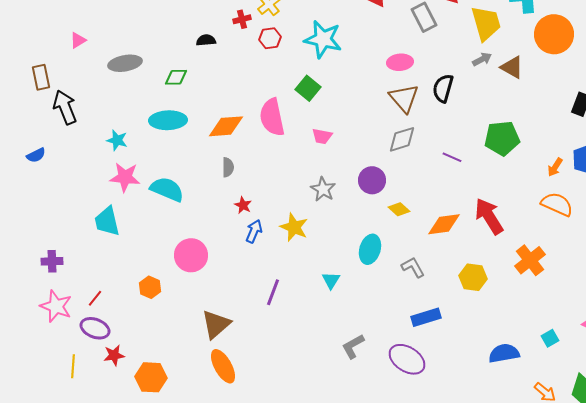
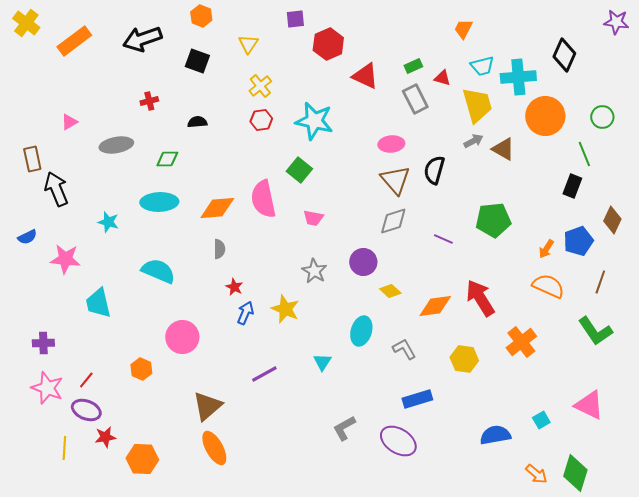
red cross: (242, 19) -> (149, 101), moved
pink star: (125, 177) -> (65, 259), moved
purple line: (273, 292) -> (264, 374), turned 40

